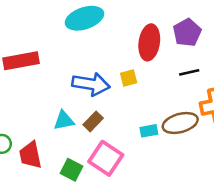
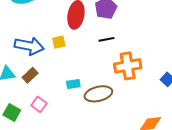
brown ellipse: (180, 123) -> (98, 94), moved
pink square: (106, 158) -> (39, 104), size x0.6

